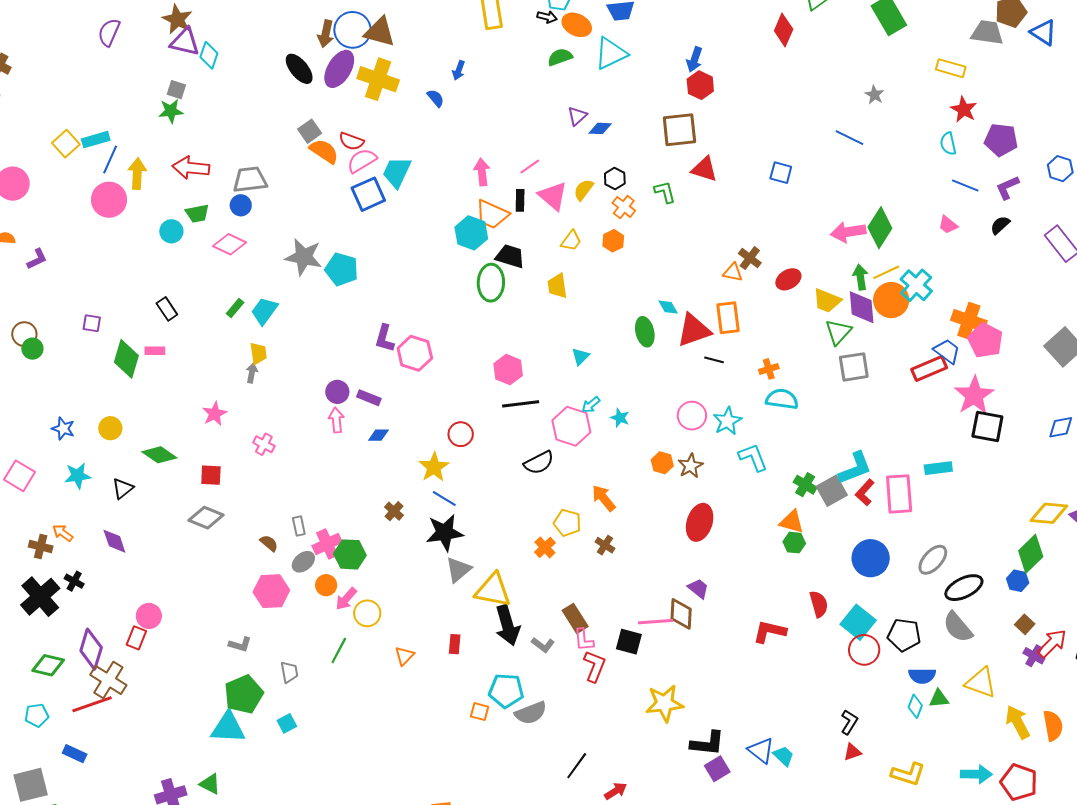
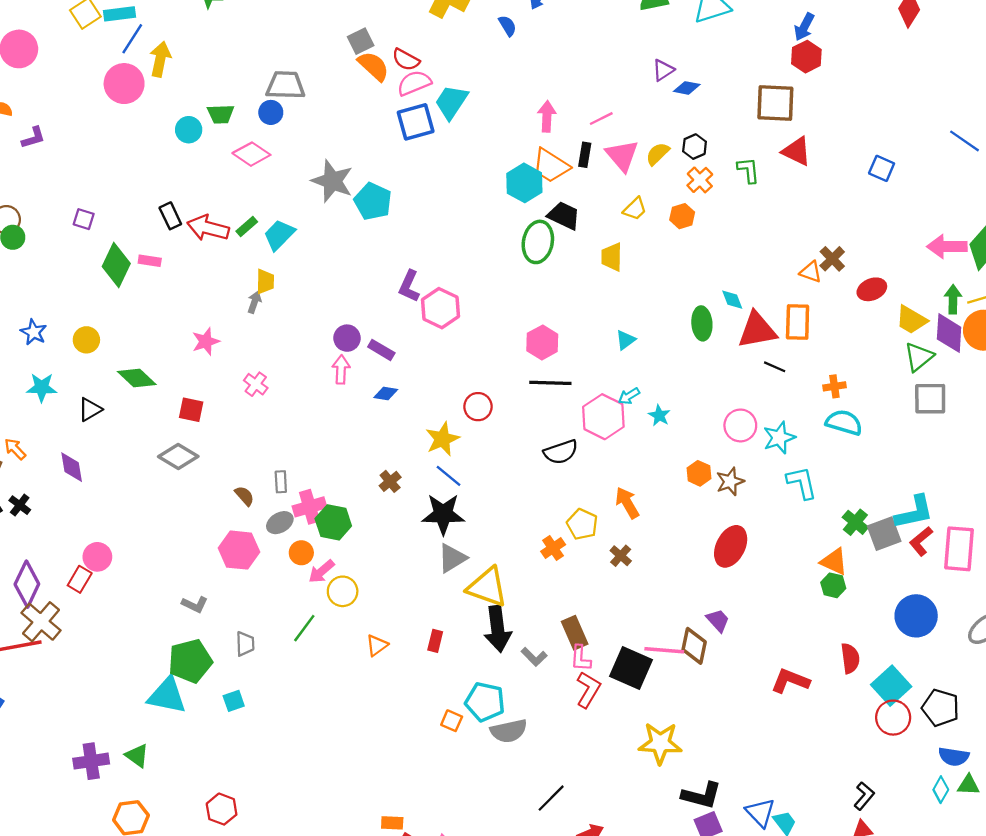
red arrow: (191, 168) -> (208, 228), moved
black square: (629, 642) -> (631, 668), size x1.4

